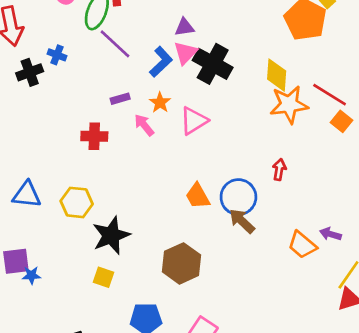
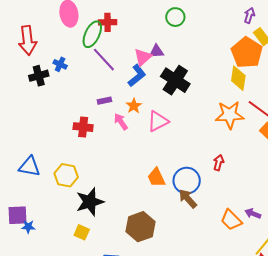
pink triangle: (185, 53) -> (143, 57), moved
yellow diamond: (277, 75) -> (238, 78), moved

